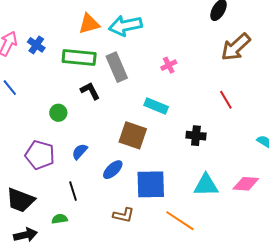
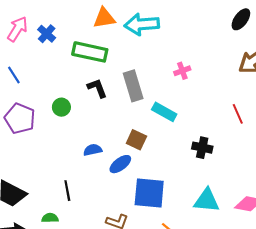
gray rectangle: (117, 67) -> (133, 86), moved
brown square: (133, 135) -> (136, 140), size x0.7
blue semicircle: (80, 152) -> (93, 150), moved, turned 30
purple pentagon: (40, 155) -> (20, 118), moved
blue ellipse: (113, 170) -> (120, 164), moved

